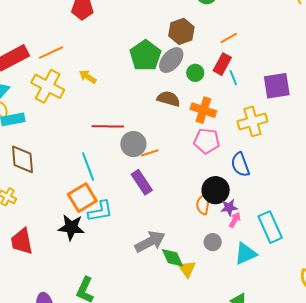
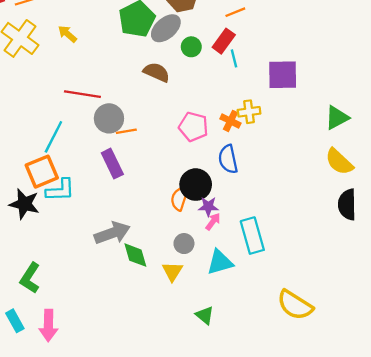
orange cross: (203, 110) -> (230, 121), moved, size x0.7
yellow cross: (252, 121) -> (249, 112), size x0.7
cyan line: (88, 166) -> (53, 137), turned 40
yellow triangle: (187, 269) -> (172, 271), moved

